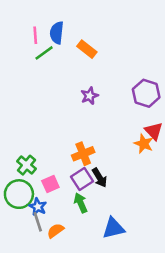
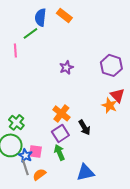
pink line: (35, 35) -> (15, 50), moved
orange rectangle: (87, 49) -> (64, 15), moved
orange cross: (83, 154) -> (61, 113), turned -30
black arrow: (100, 178) -> (84, 127), moved
pink square: (50, 184) -> (35, 151), moved, turned 32

